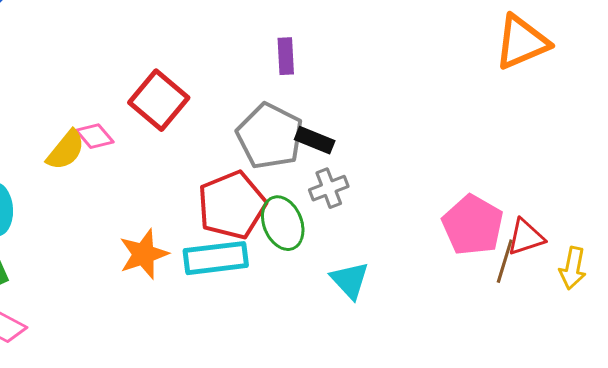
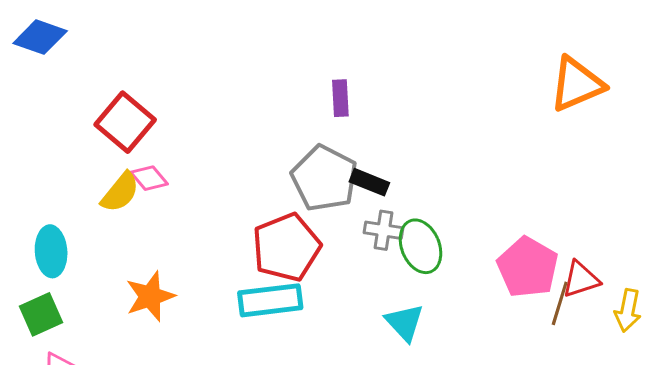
red square: (159, 100) -> (125, 122), moved
gray cross: (329, 188) -> (383, 230), turned 30
green ellipse: (283, 223) -> (421, 246), moved
orange star: (144, 254) -> (150, 296), moved

